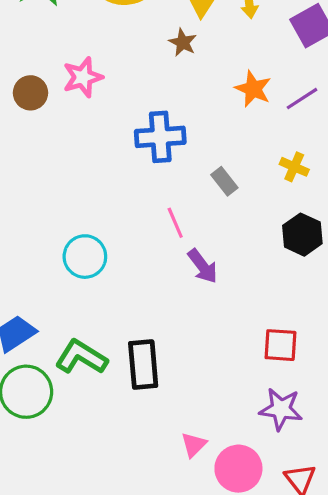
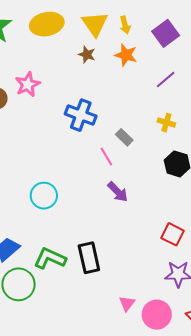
orange star: (253, 89) -> (126, 55), moved
blue cross: (160, 137) -> (81, 115), turned 32
pink line: (175, 223) -> (106, 156), moved
red square: (280, 345) -> (173, 234), turned 30

